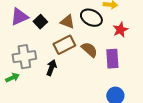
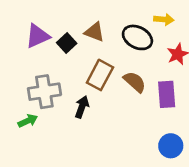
brown triangle: (67, 22) -> (94, 32), moved
brown rectangle: (64, 45) -> (100, 75), turned -35

